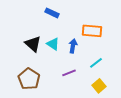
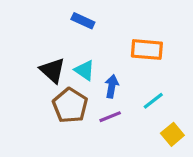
blue arrow: (73, 46) -> (112, 86), moved
brown pentagon: (29, 79) -> (70, 105), moved
yellow square: (99, 86) -> (172, 134), moved

